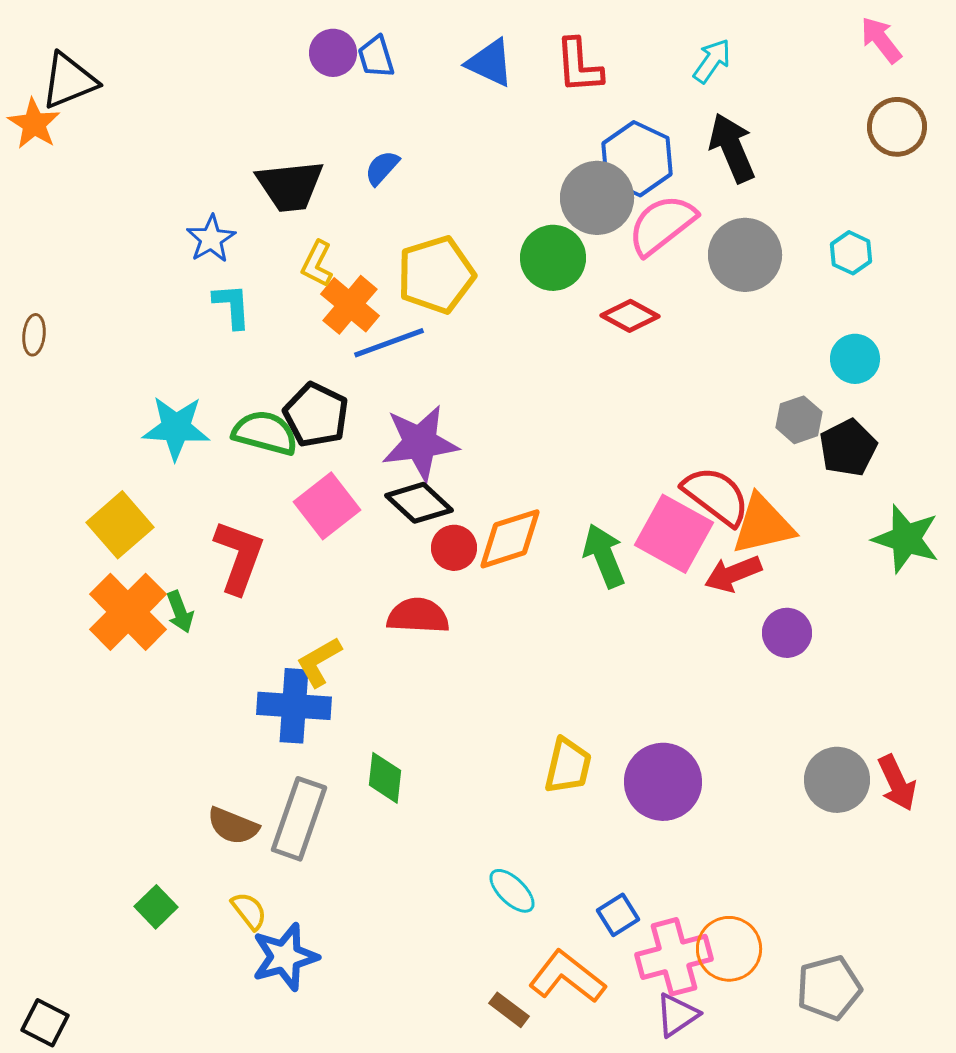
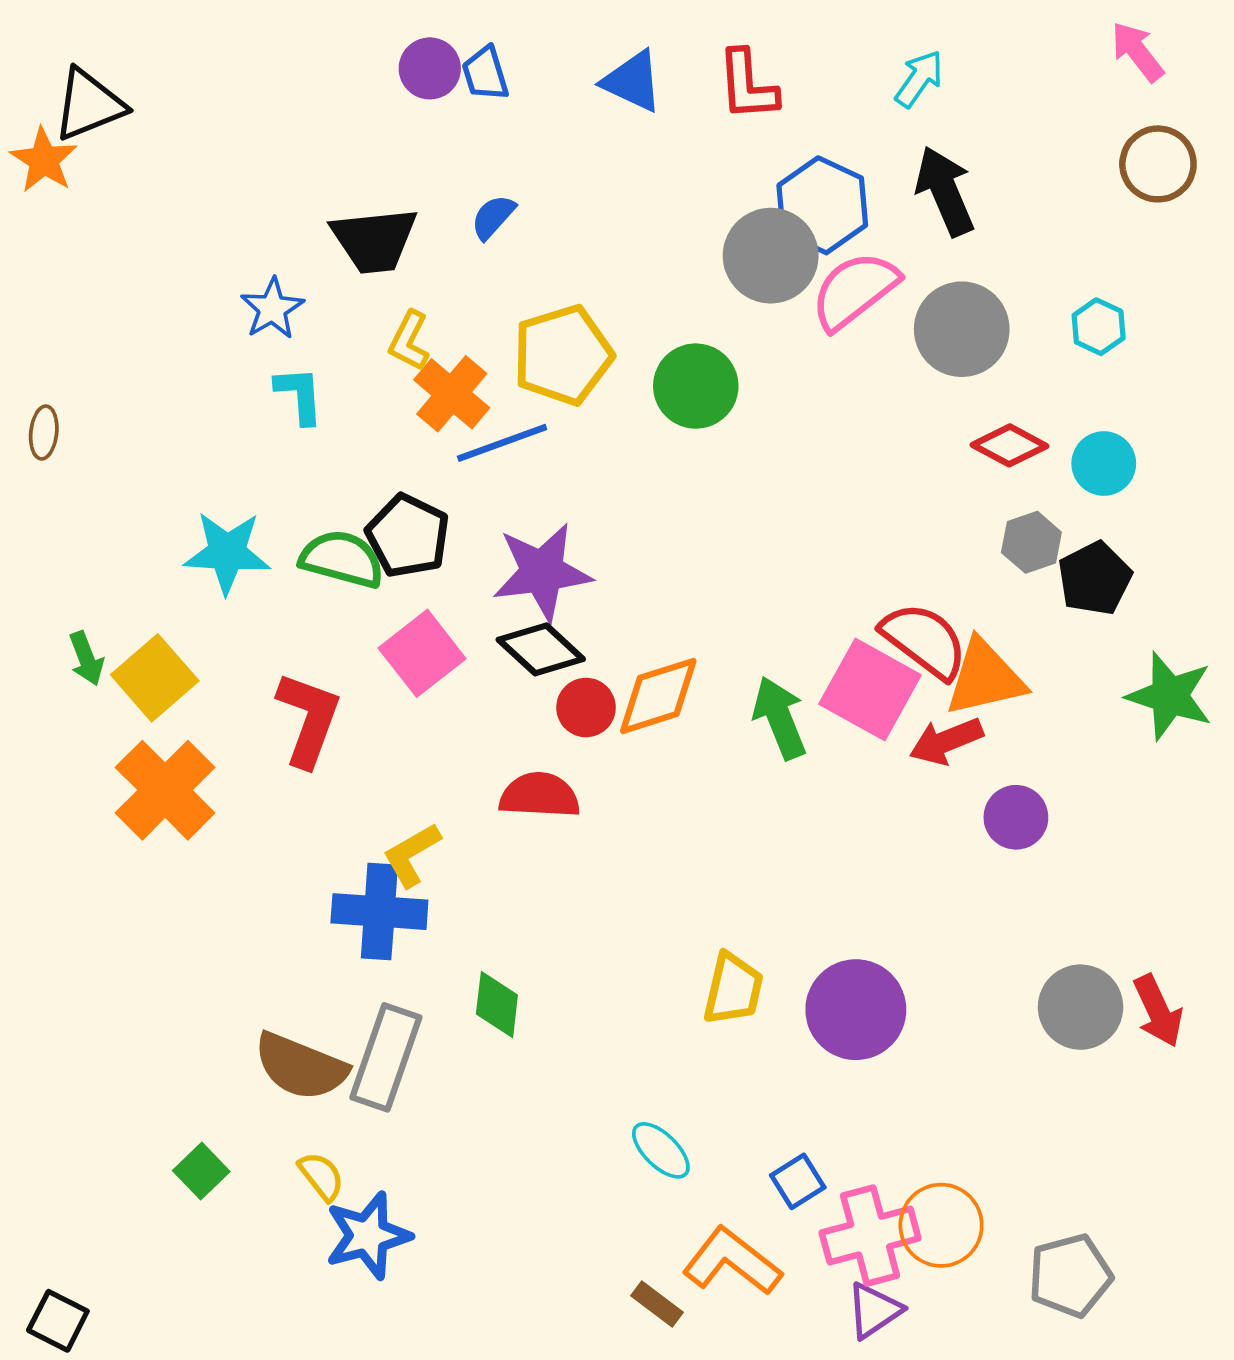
green circle: (553, 258) -> (696, 386), moved
red diamond: (630, 316) -> (1009, 445), moved
green arrow: (180, 612) -> (86, 658), moved
brown semicircle: (233, 826) -> (301, 1066), size x1.4

